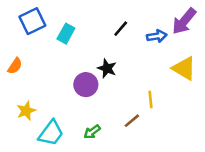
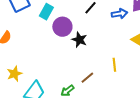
purple circle: (86, 85) -> (62, 27), moved
brown line: (132, 121) -> (87, 78), moved

